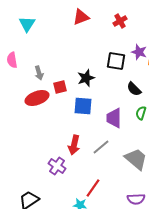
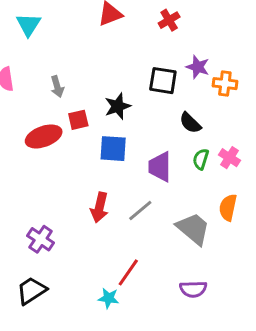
gray arrow: (39, 73) -> (57, 87), moved
purple cross: (57, 166) -> (41, 239), moved

